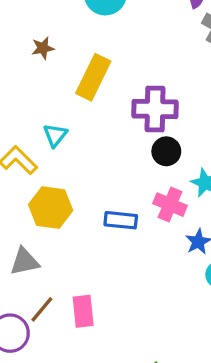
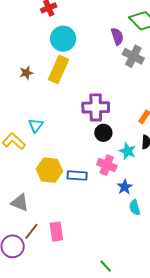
yellow rectangle: (93, 77) -> (59, 69), moved
yellow hexagon: (51, 208) -> (49, 170), moved
gray triangle: (25, 262) -> (20, 203), turned 36

